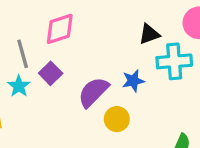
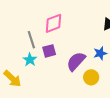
purple square: (51, 73) -> (49, 51), turned 32

